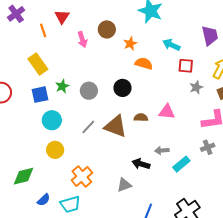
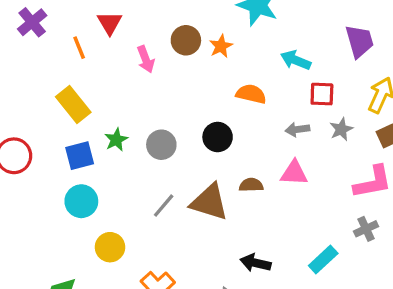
orange star: (130, 44) -> (221, 46), moved
cyan circle: (52, 120) -> (81, 201), moved
gray arrow: (162, 150) -> (297, 129), moved

